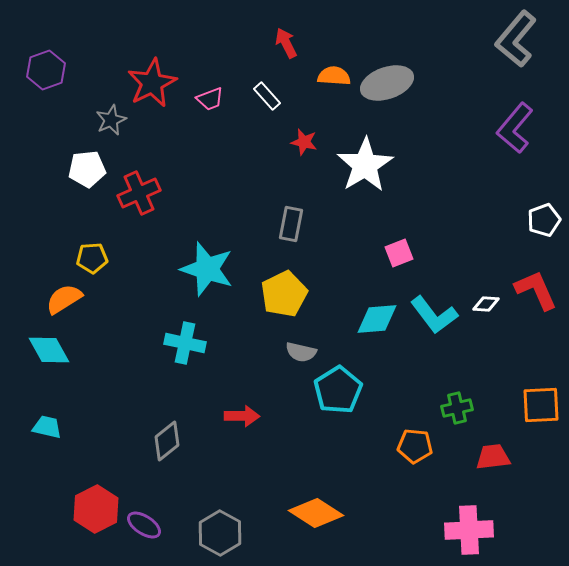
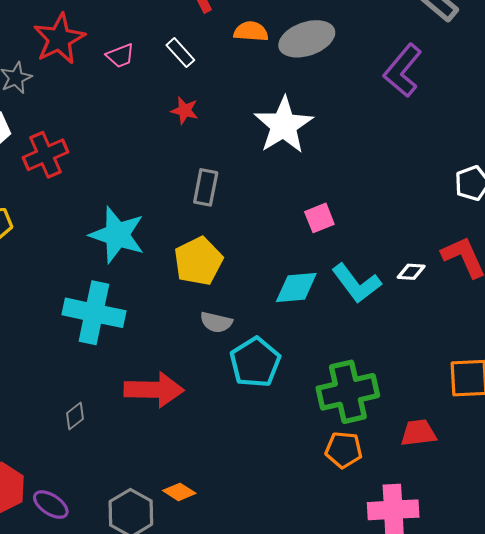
purple L-shape: (515, 128) -> (403, 70), moved
red star: (304, 142) -> (185, 110), moved
cyan cross: (185, 343) -> (94, 313), size x1.4
green cross: (457, 408) -> (348, 392), moved, size x1.8
red arrow: (242, 416) -> (154, 390), size x1.6
gray diamond: (167, 441) -> (75, 416), size x0.7
orange pentagon: (415, 446) -> (344, 450), moved
orange diamond: (316, 513) -> (179, 492), moved, size x0.6

